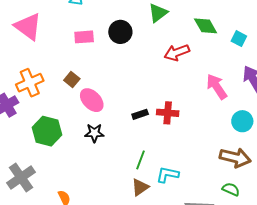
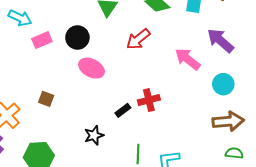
pink rectangle: (84, 37) -> (42, 40), moved
pink ellipse: (92, 100) -> (92, 68), moved
black star: (94, 133) -> (94, 135), moved

